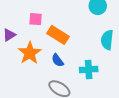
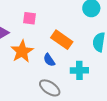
orange rectangle: (58, 35) -> (62, 40), moved

